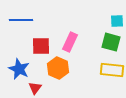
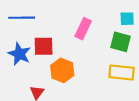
pink rectangle: (70, 42) -> (83, 29), moved
blue star: (19, 69) -> (19, 54), moved

